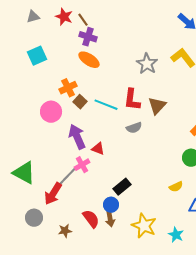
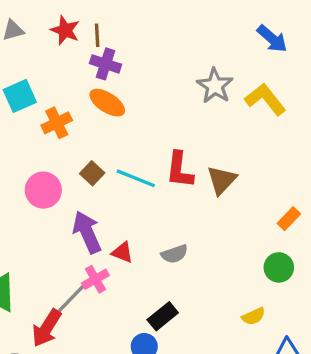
brown line: (83, 20) -> (97, 35), turned 32
gray star: (147, 64) -> (215, 86), moved
orange cross: (68, 88) -> (57, 123), moved
gray semicircle: (134, 128) -> (174, 254), moved

